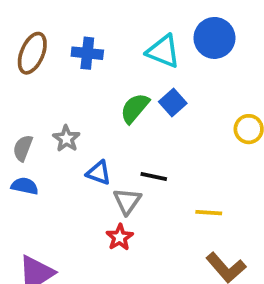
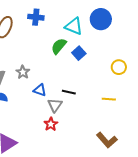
blue cross: (87, 53) -> (36, 17), moved
green semicircle: (135, 108) -> (59, 46), moved
yellow line: (209, 213) -> (109, 99), moved

